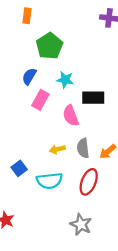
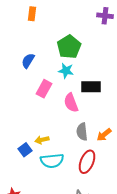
green pentagon: (49, 46) -> (69, 47), moved
blue semicircle: (29, 76) -> (28, 61), moved
yellow arrow: (57, 149) -> (42, 140), moved

